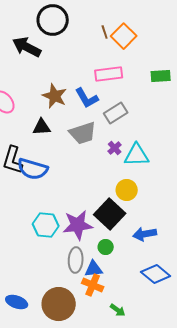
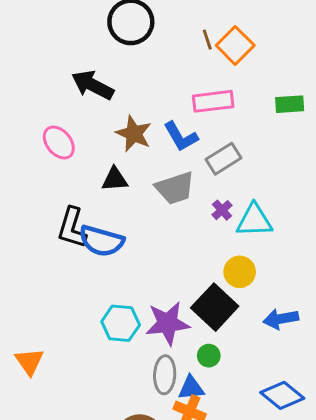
black arrow: (27, 47) -> (93, 85), moved
blue arrow: (145, 234) -> (281, 319), moved

